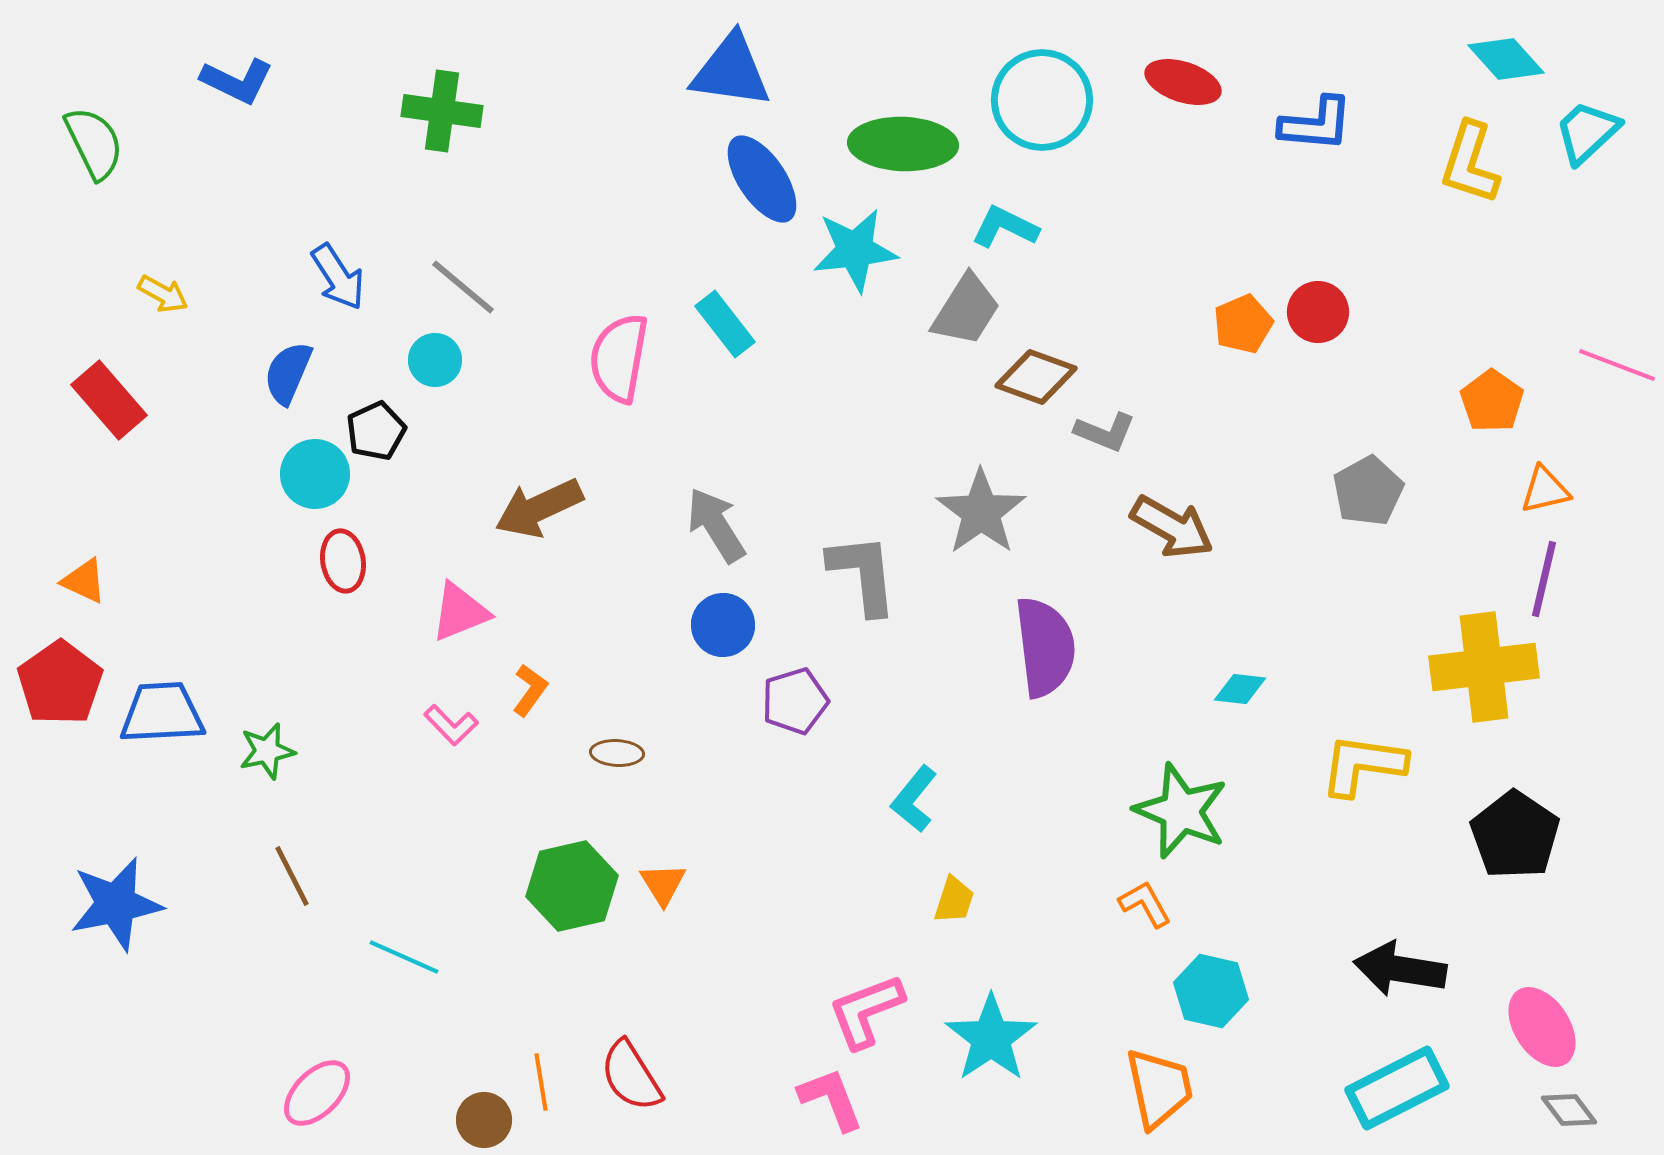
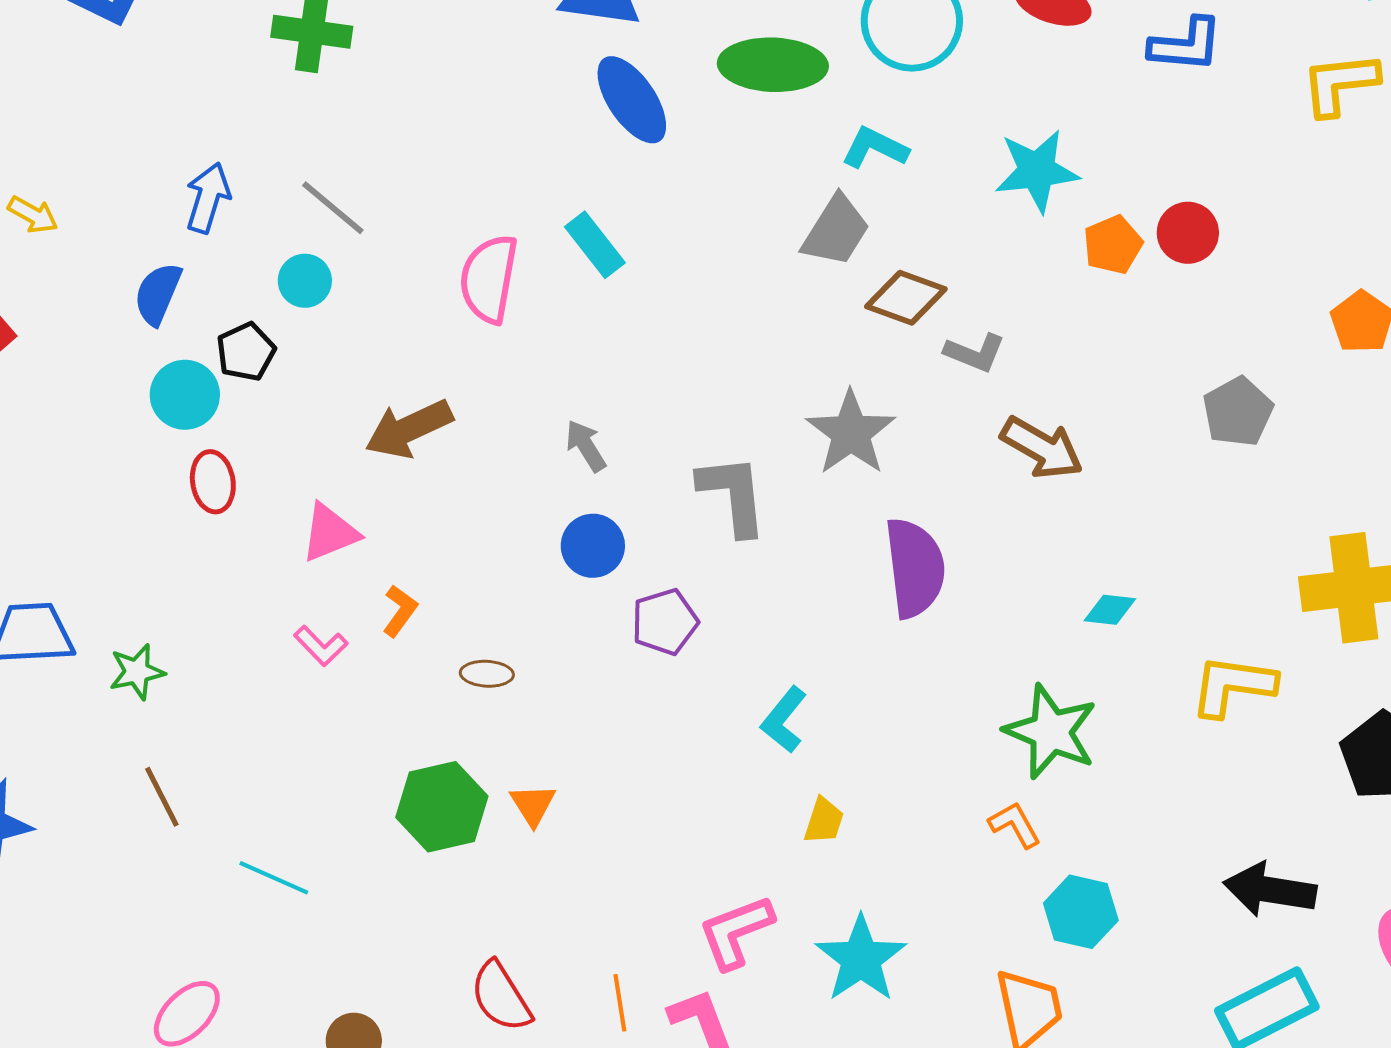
yellow L-shape: (1470, 163) -> (1340, 84), turned 66
cyan star: (855, 250) -> (1037, 171), moved
blue arrow: (338, 277) -> (208, 198), turned -130
gray arrow: (716, 525) -> (586, 446), size x0.7
orange line: (541, 1082) -> (620, 1003), moved

